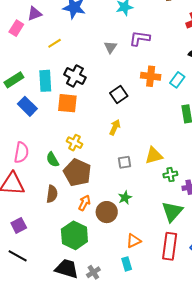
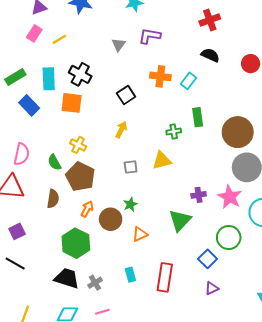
pink rectangle: (16, 28) -> (34, 33), moved
green cross: (170, 175) -> (174, 131), moved
orange triangle: (134, 241) -> (140, 234), moved
red rectangle: (170, 246) -> (165, 277), moved

